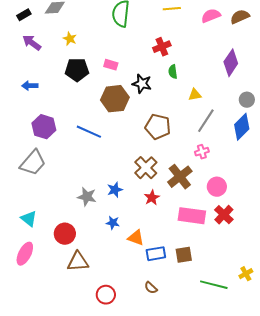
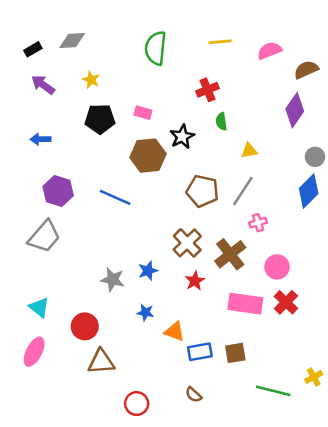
brown semicircle: (240, 17) -> (306, 70), moved
black star: (142, 84) -> (182, 137), turned 30
gray line: (206, 121) -> (243, 191), moved

